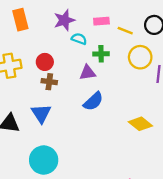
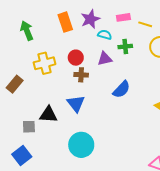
orange rectangle: (20, 20) -> (65, 22), moved
purple triangle: (88, 73) -> (105, 59), moved

